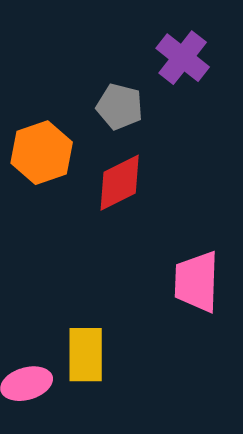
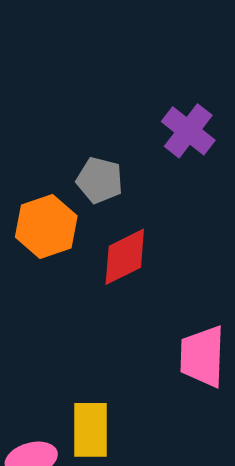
gray pentagon: (120, 107) -> (100, 180), moved

